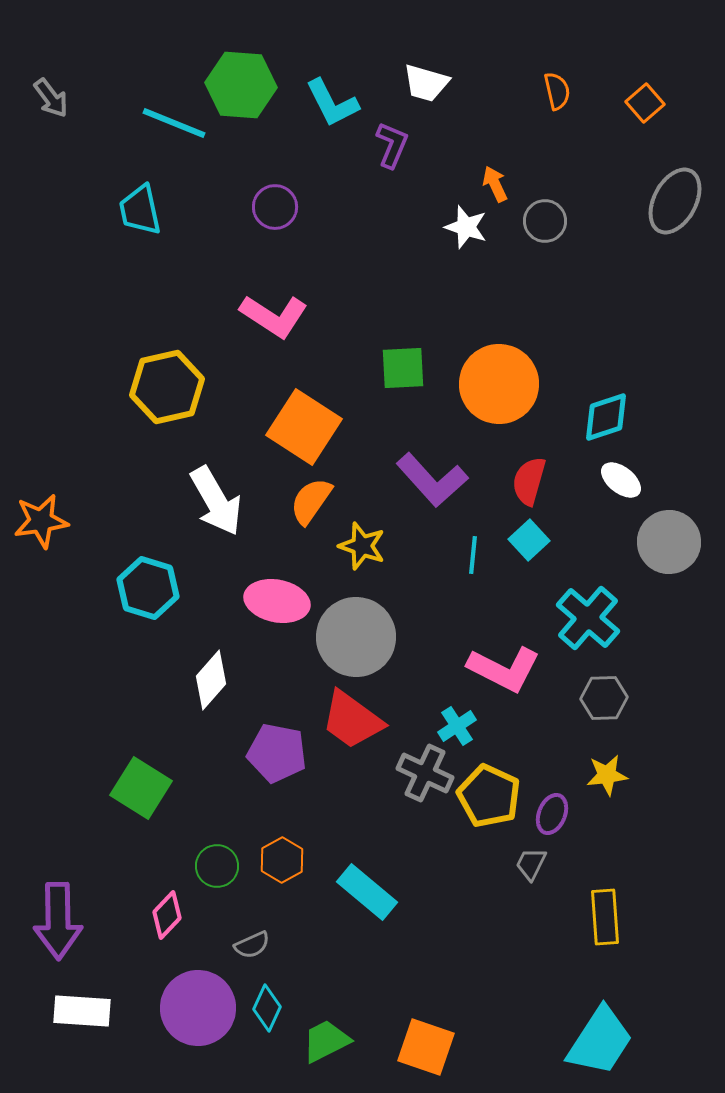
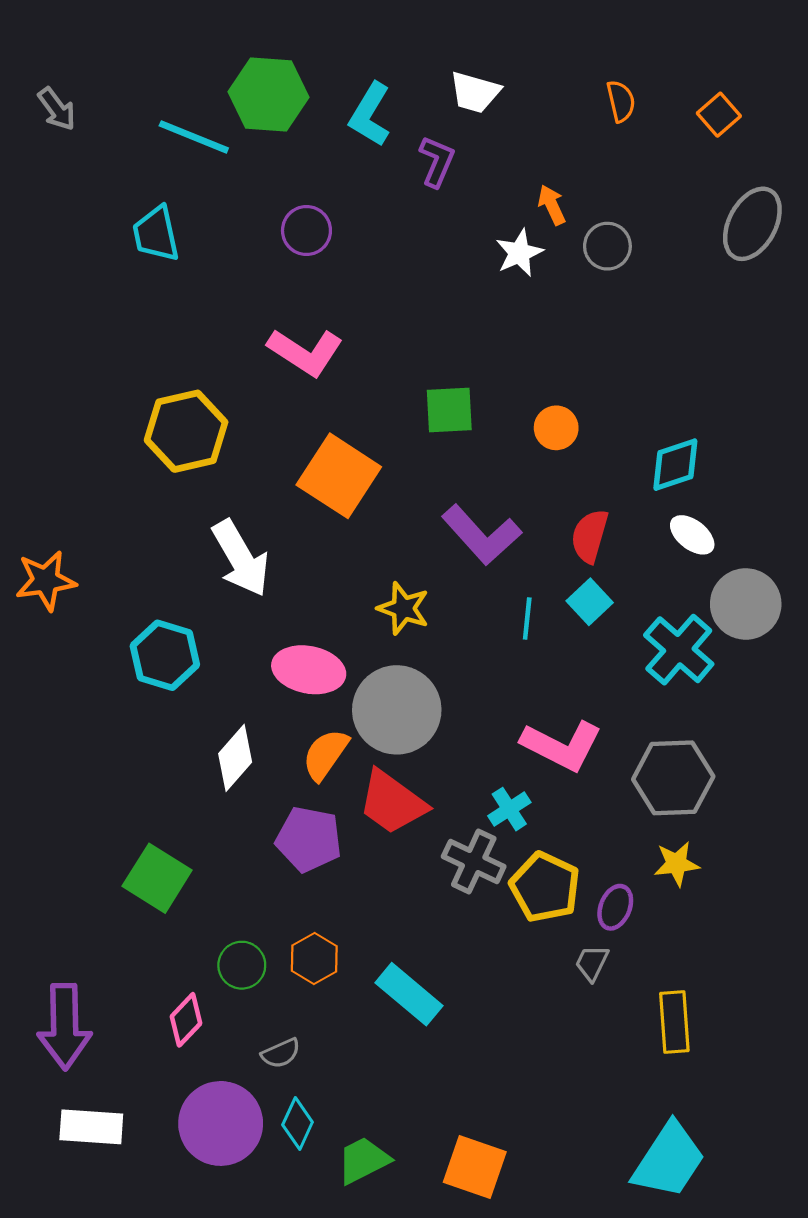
cyan L-shape: (332, 103) -> (370, 115), turned 58
white star: (466, 227) -> (519, 253), turned 30
orange circle: (499, 384) -> (556, 428), size x0.5
orange semicircle: (311, 501) -> (325, 754), moved
cyan cross: (588, 618) -> (679, 650), moved
gray hexagon: (604, 698) -> (673, 778), size x1.5

